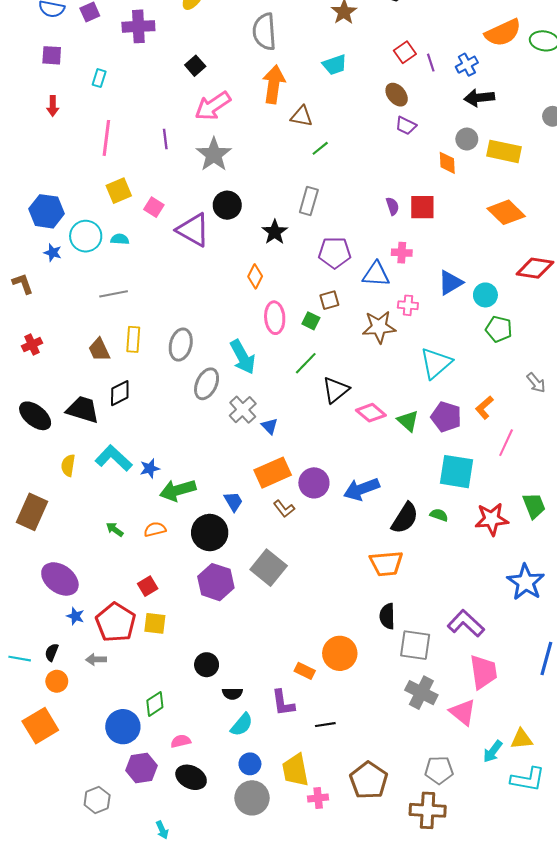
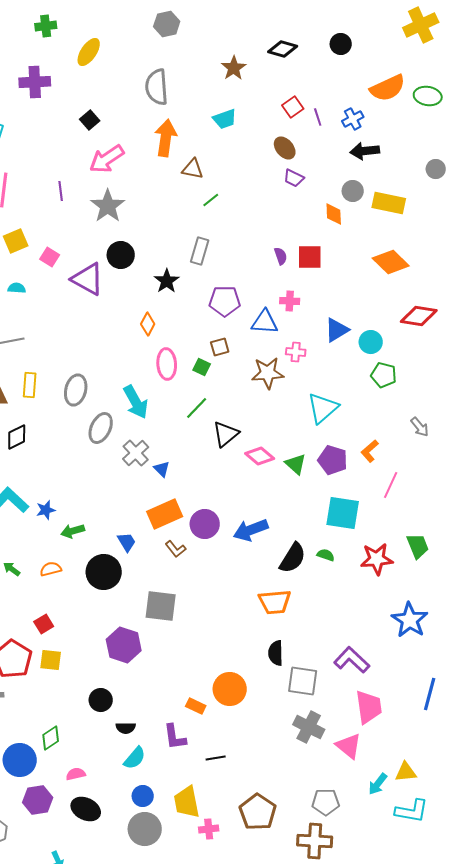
green arrow: (178, 490) -> (73, 531), size x0.7
gray square: (269, 568) -> (161, 606), turned -32
purple hexagon: (216, 582) -> (124, 645), moved

